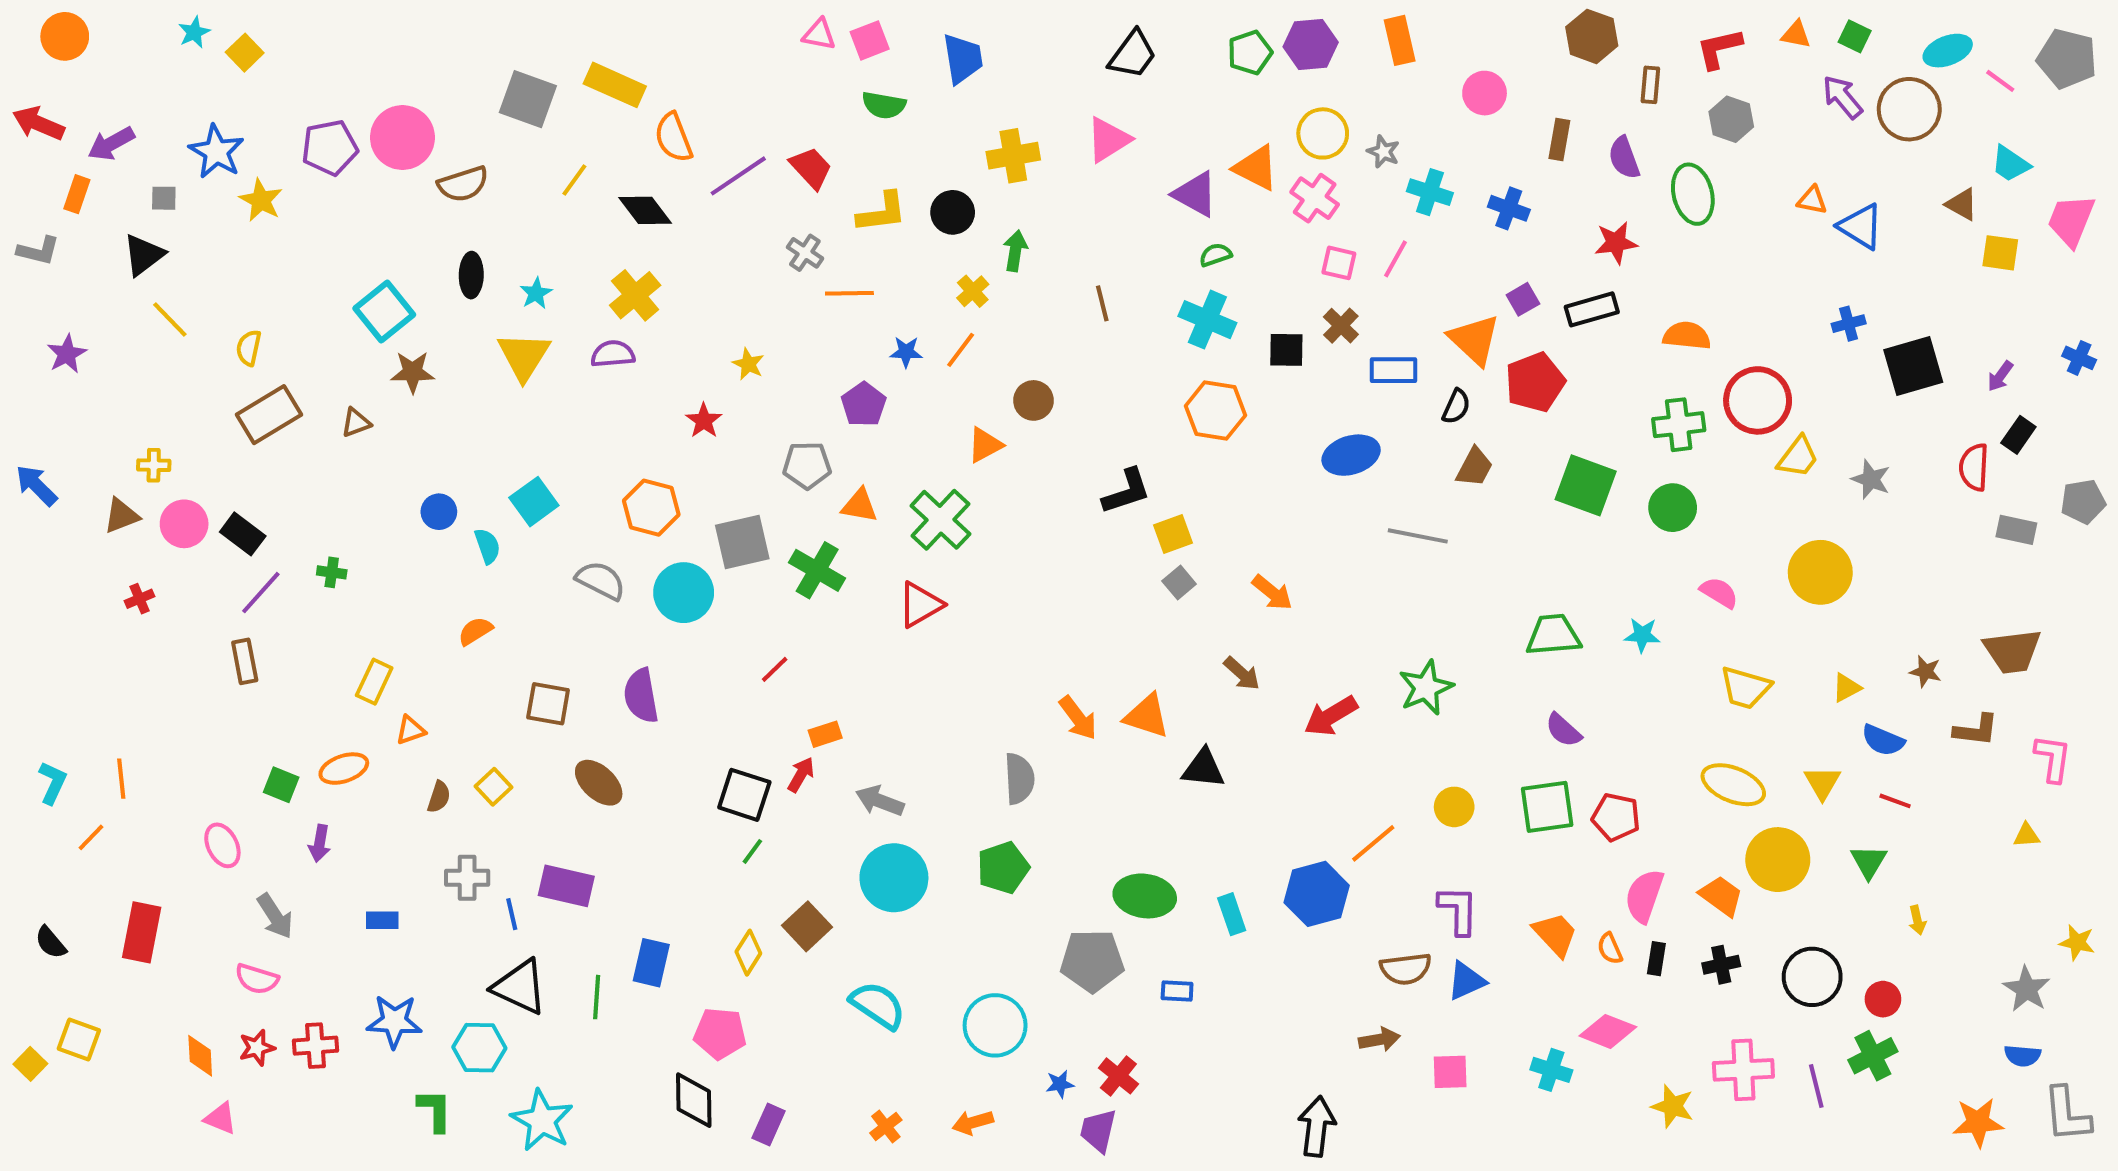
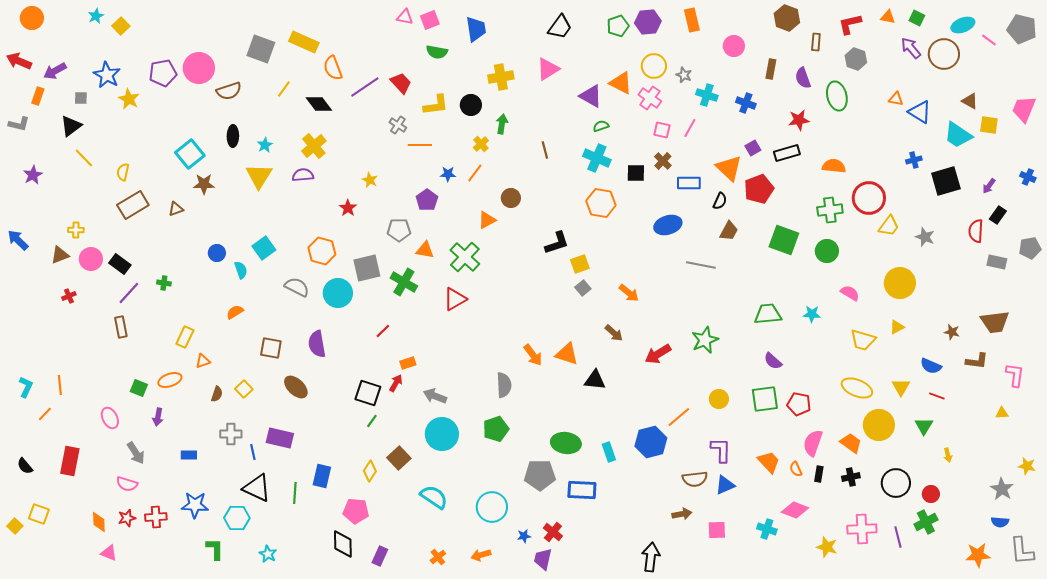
cyan trapezoid: (2010, 164) -> (958, 135), moved, size x1.4
yellow triangle: (1847, 688) -> (897, 327), moved
blue rectangle: (1177, 991) -> (582, 490), size x1.8
cyan star: (542, 1120) -> (268, 554), size x0.6

